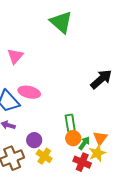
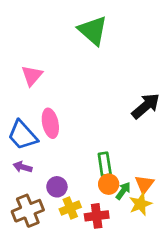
pink ellipse: (29, 92) -> (50, 123), turned 65
yellow cross: (44, 156) -> (70, 208), turned 35
red cross: (82, 162) -> (97, 216), moved, turned -30

